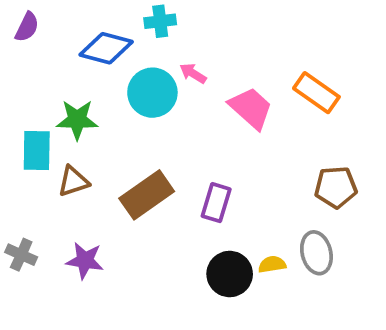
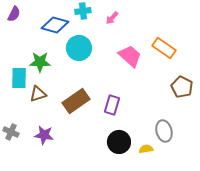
pink arrow: (193, 73) -> (112, 18), moved, turned -80
brown pentagon: (336, 187) -> (182, 87), moved, turned 30
yellow semicircle: (272, 264) -> (146, 149), moved

